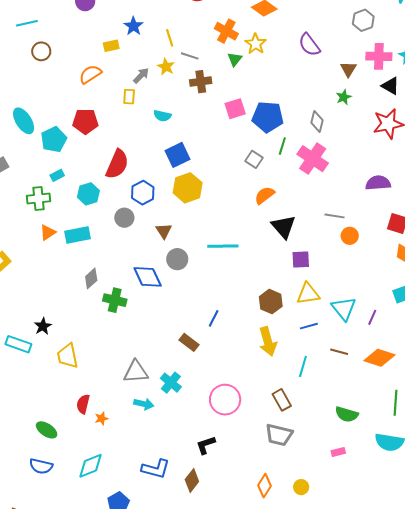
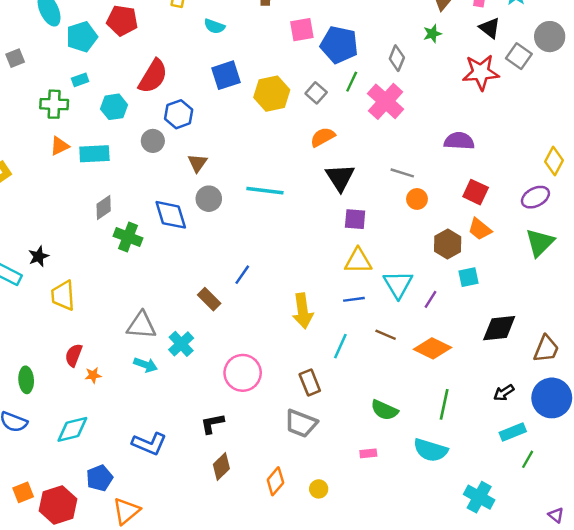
yellow hexagon: (188, 188) -> (272, 94), moved
brown hexagon: (271, 302) -> (448, 244), moved
green ellipse: (47, 430) -> (26, 380), turned 45
brown diamond: (192, 481) -> (221, 467), moved

